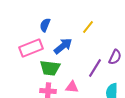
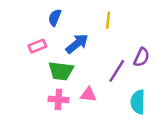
yellow line: (88, 27) -> (108, 20), turned -32
pink rectangle: (31, 48) -> (37, 46), size x0.6

